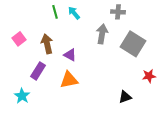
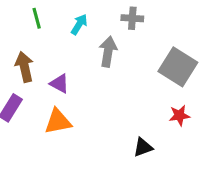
cyan arrow: (74, 13) -> (79, 24), moved, turned 72
gray square: (133, 44) -> (178, 67), moved

